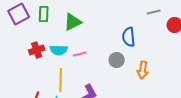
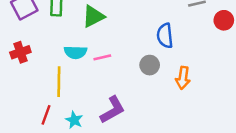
red cross: (37, 50) -> (20, 52), moved
yellow line: (61, 80) -> (59, 82), moved

